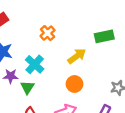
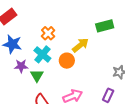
orange cross: (48, 33) -> (48, 33), moved
orange circle: (74, 84) -> (67, 61), moved

